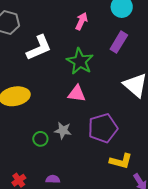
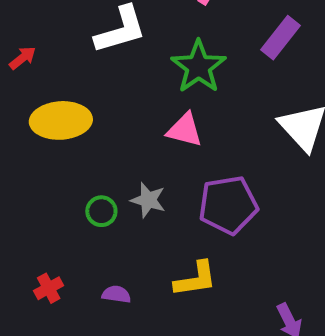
yellow L-shape: (121, 161) -> (196, 279), moved, turned -30

